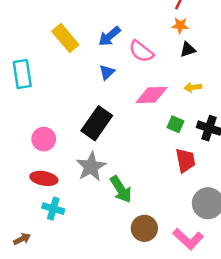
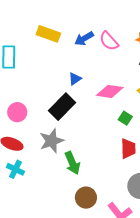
yellow rectangle: (65, 38) -> (48, 34), turned -40
pink semicircle: (141, 51) -> (109, 41), moved
blue triangle: (107, 72) -> (75, 79), moved

